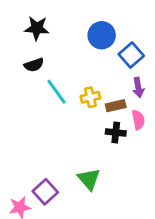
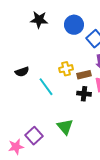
black star: (37, 28) -> (39, 20), moved
black semicircle: (34, 65) -> (22, 72), moved
cyan line: (57, 92) -> (46, 87), moved

